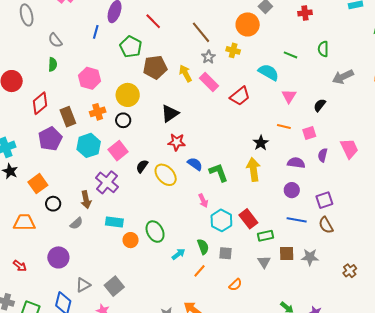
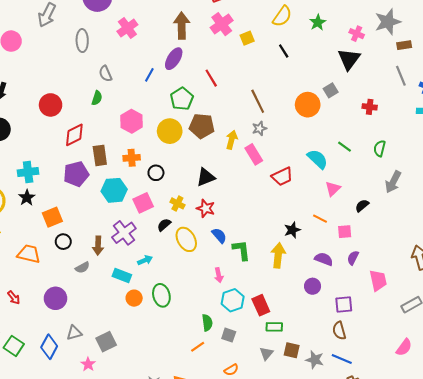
yellow cross: (233, 50) -> (177, 203), moved
yellow arrow: (185, 73) -> (232, 140), turned 30
gray arrow: (343, 77) -> (393, 182), turned -50
yellow circle: (128, 95) -> (170, 131), moved
pink trapezoid: (349, 149) -> (378, 280), moved
blue line: (297, 220) -> (342, 359), moved
cyan arrow: (178, 254) -> (145, 260), moved

